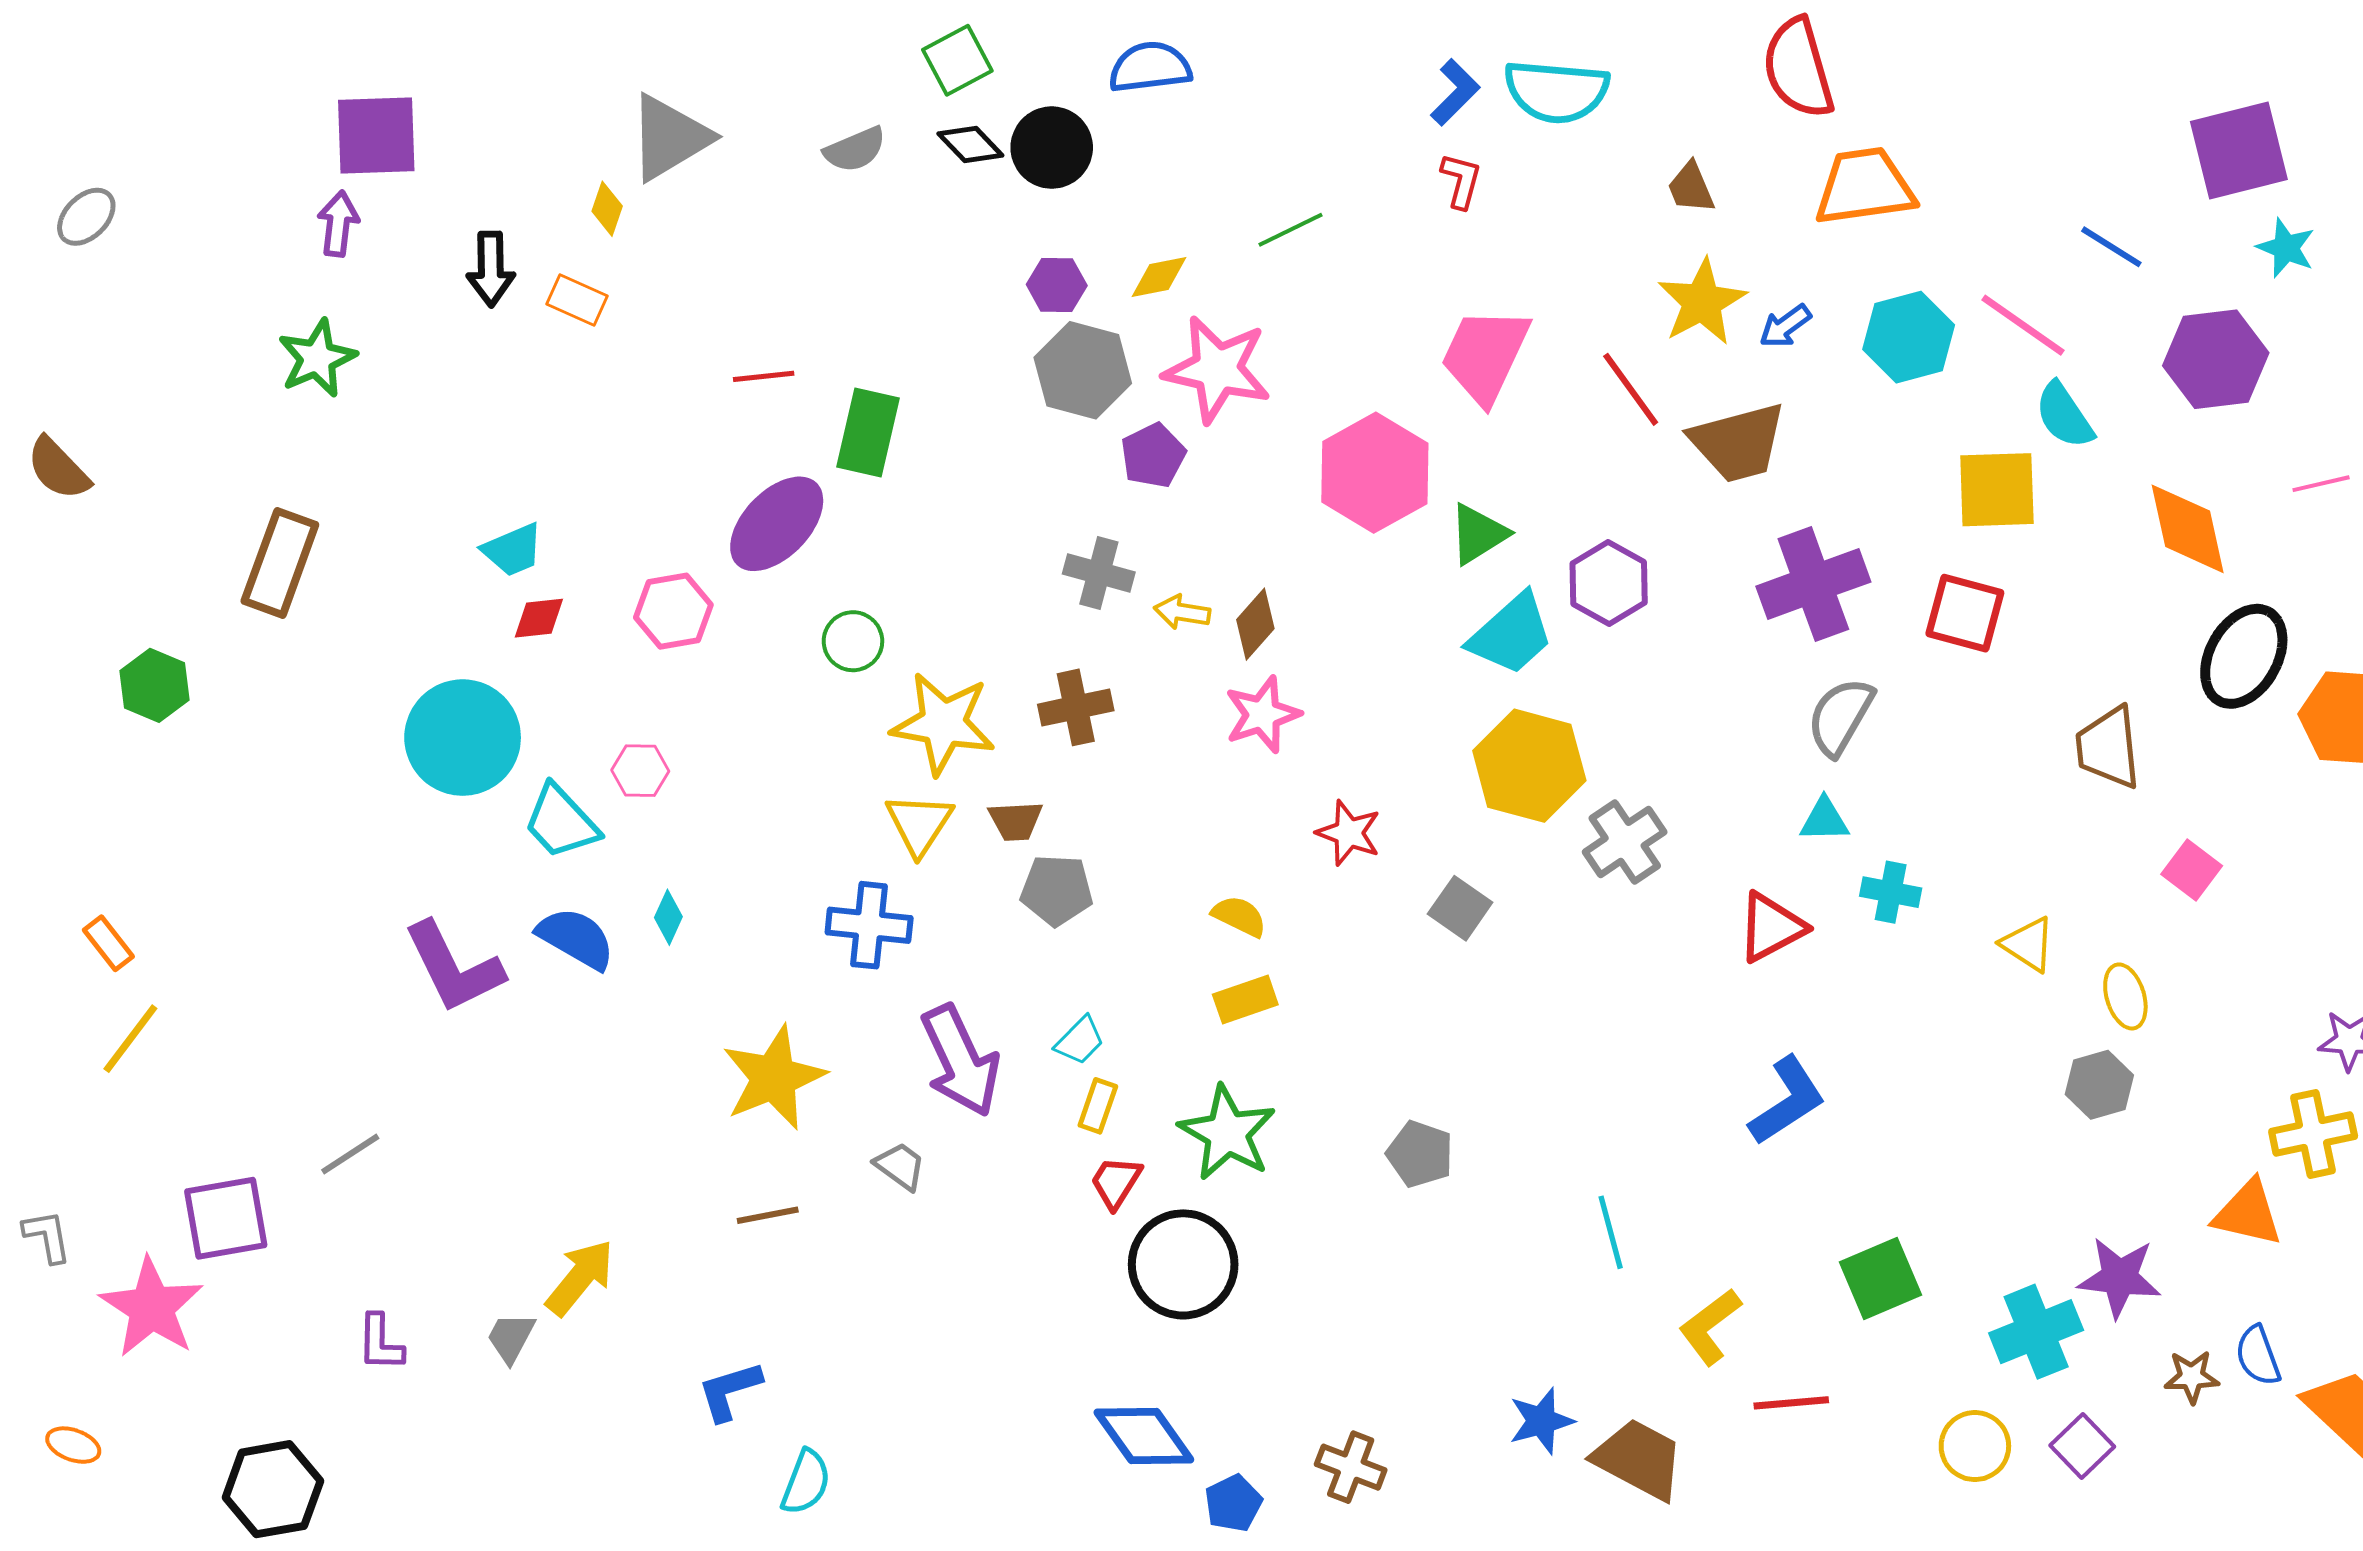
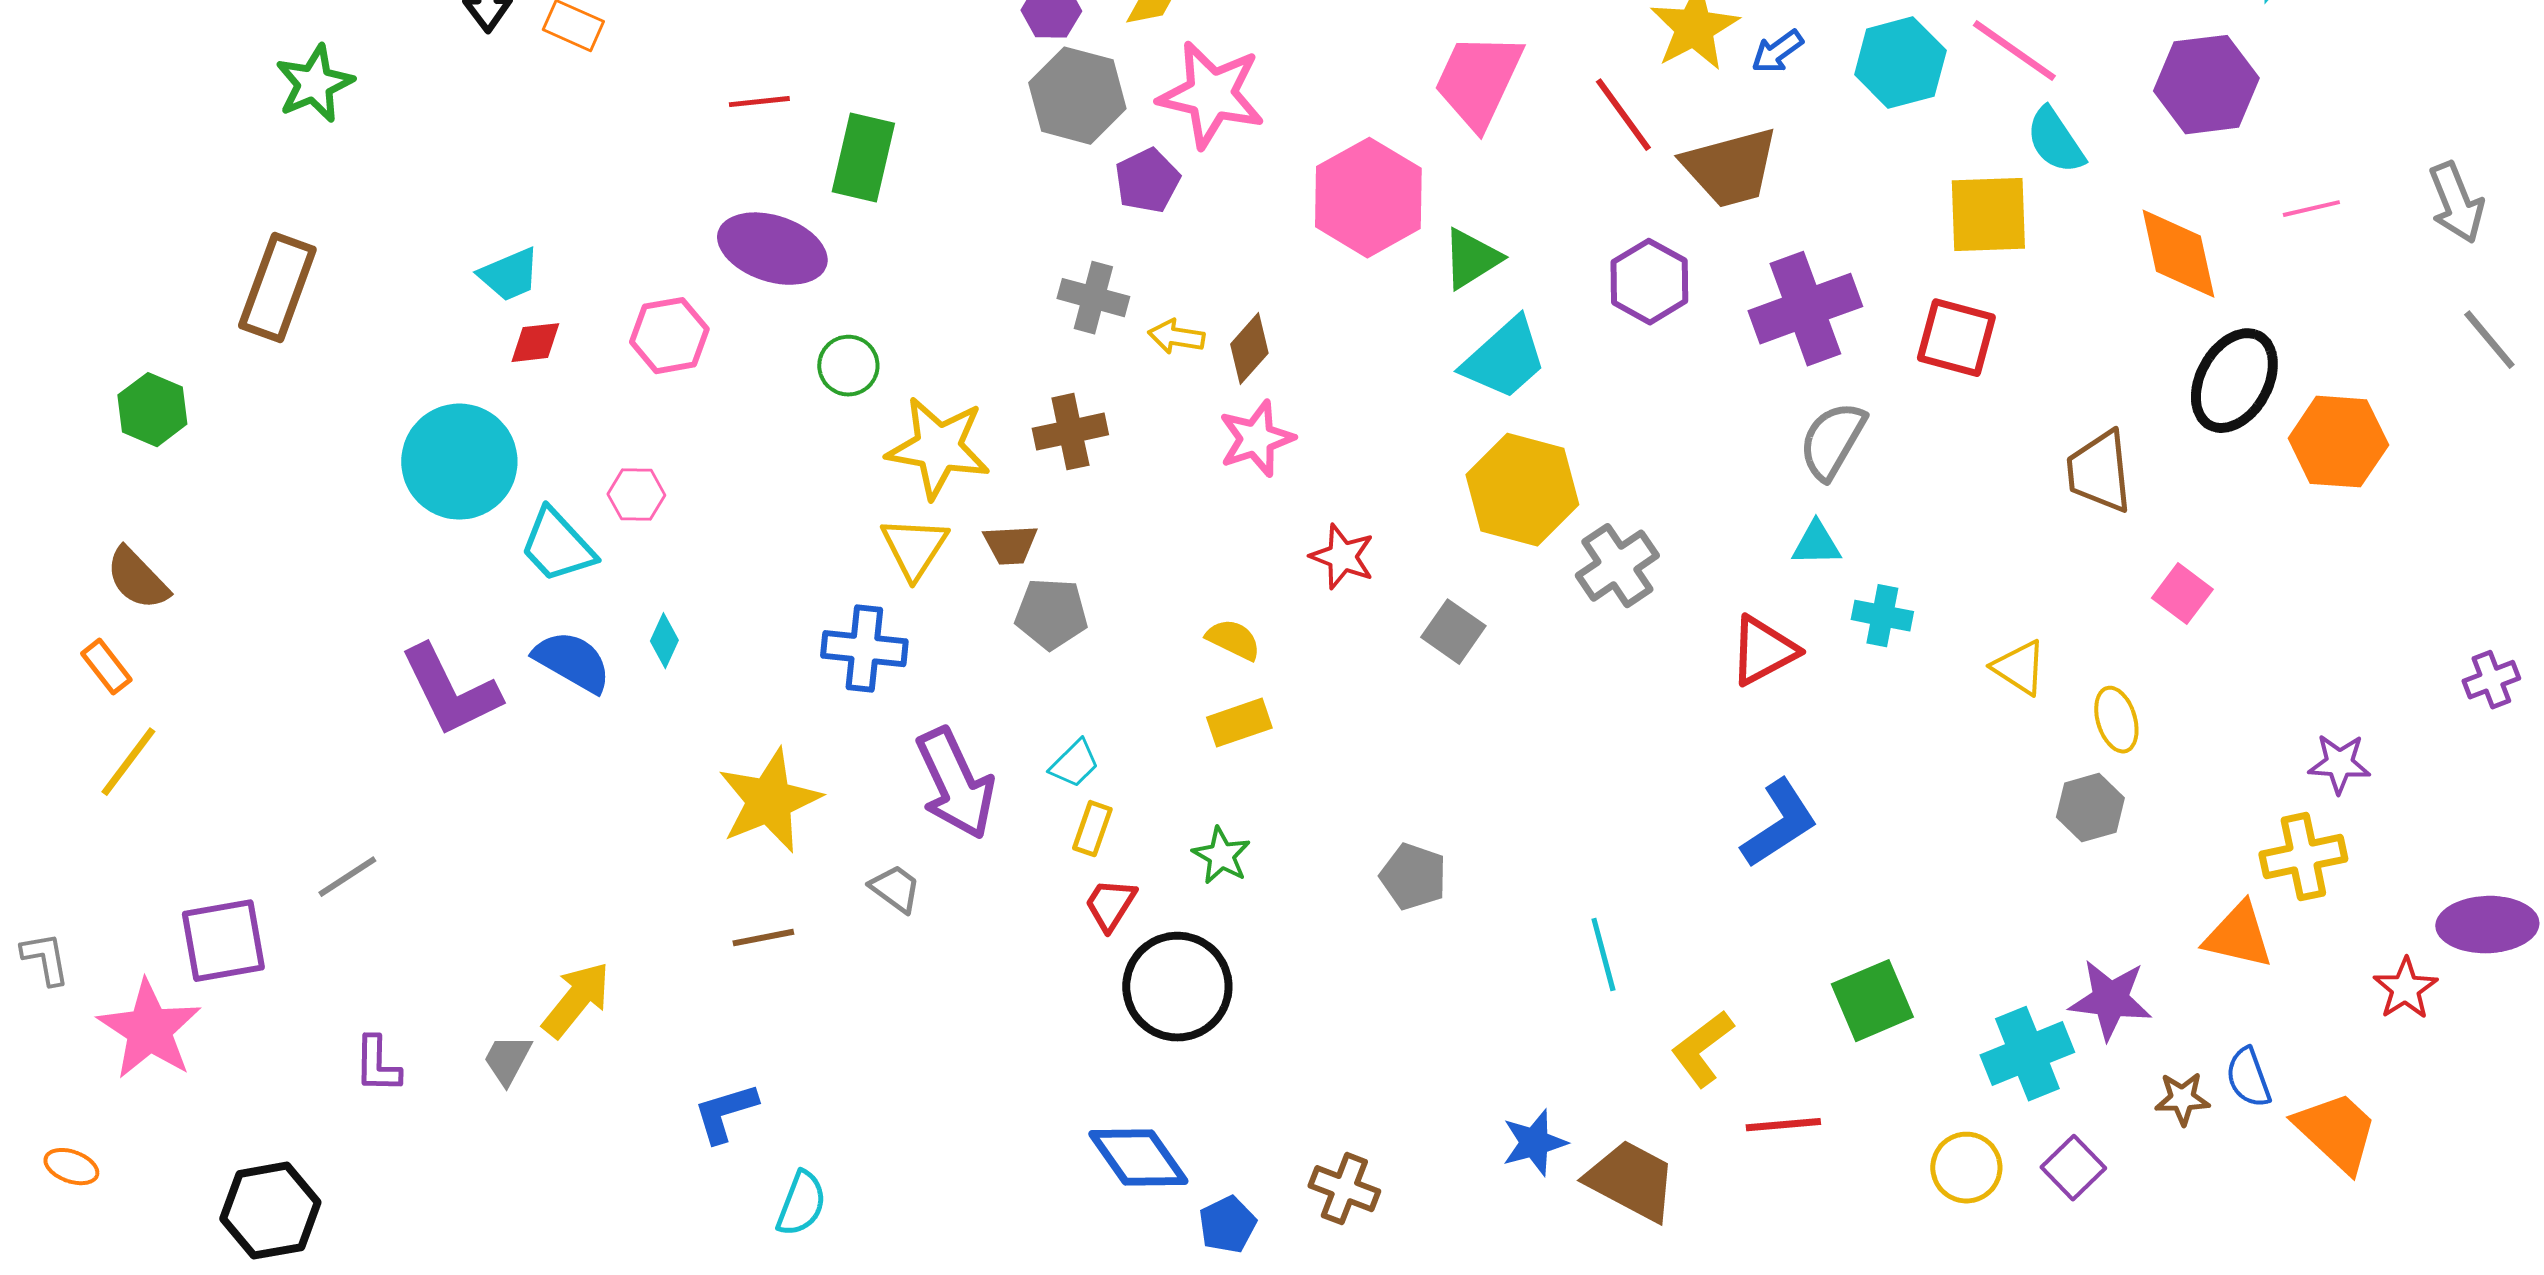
brown semicircle: (58, 469) -> (137, 579), moved
purple ellipse: (777, 524) -> (772, 249), turned 64
purple hexagon: (1609, 583) -> (1649, 282), moved
green star: (1227, 1133) -> (1221, 856), size x0.6

